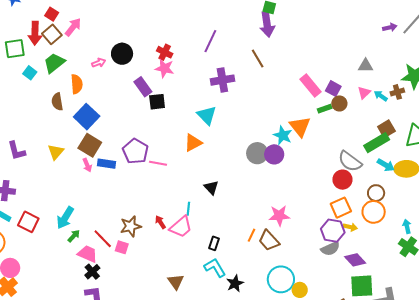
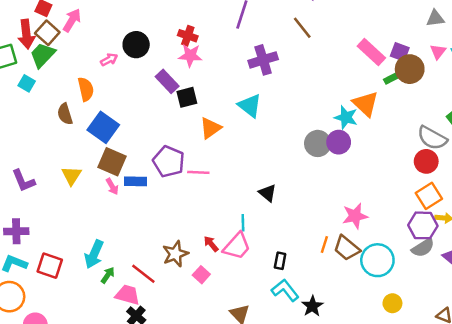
green trapezoid: (54, 63) -> (42, 55), moved
brown circle: (339, 103) -> (410, 69), size x1.5
orange triangle: (193, 143) -> (210, 128), moved
pink square: (122, 247) -> (201, 275), moved, turned 32
cyan circle: (281, 279) -> (377, 260), moved

